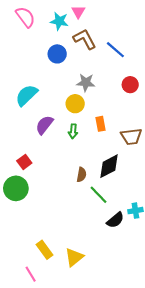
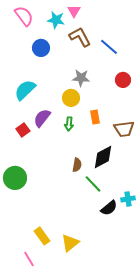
blue circle: (57, 54) -> (41, 48), moved
red square: (24, 162) -> (23, 130), moved

